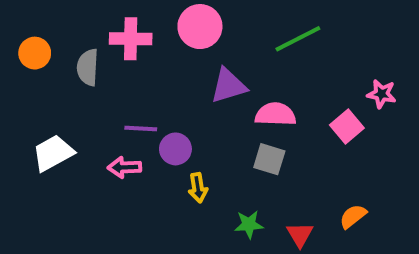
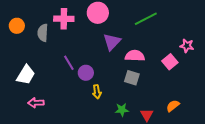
purple triangle: (229, 86) -> (112, 42), turned -30
purple line: (141, 129) -> (69, 63), turned 56
white trapezoid: (53, 153) -> (26, 75), turned 150
pink arrow: (124, 167) -> (36, 103), moved

